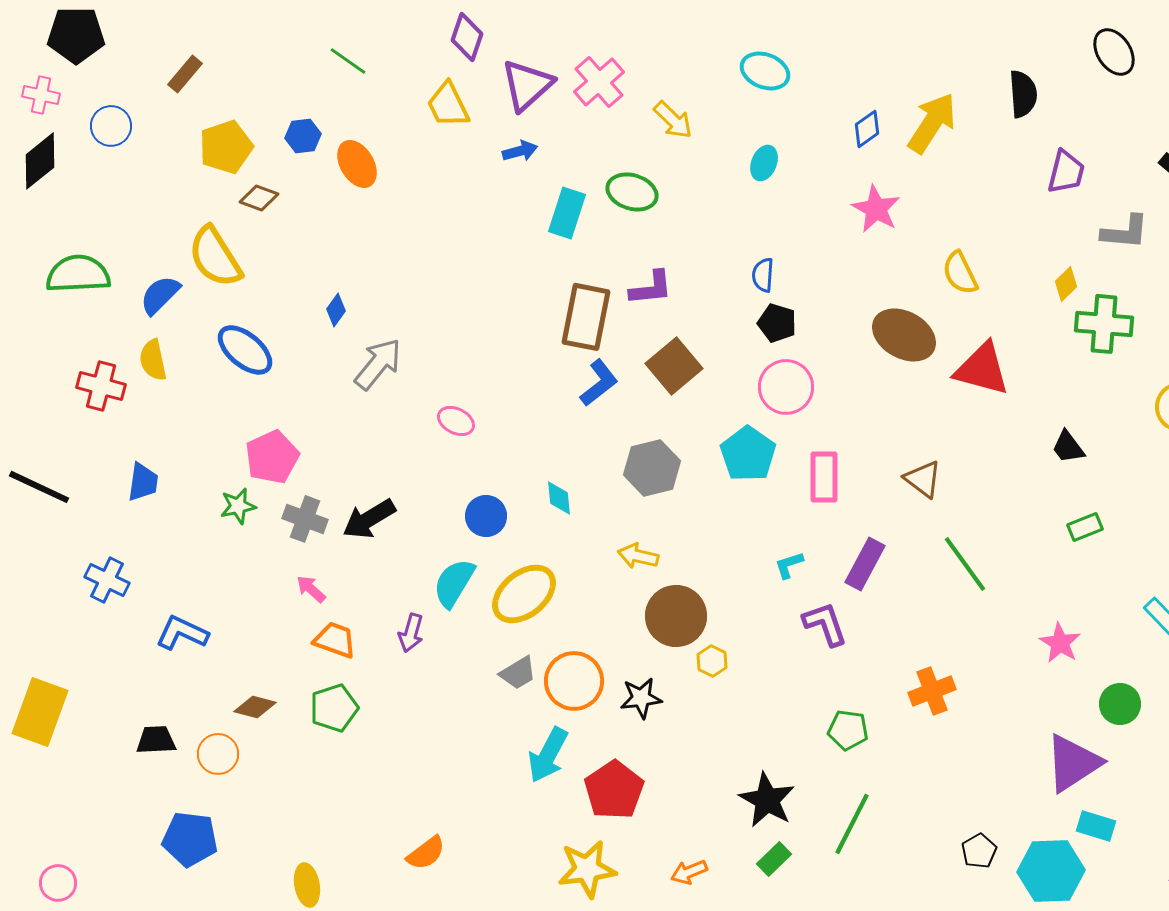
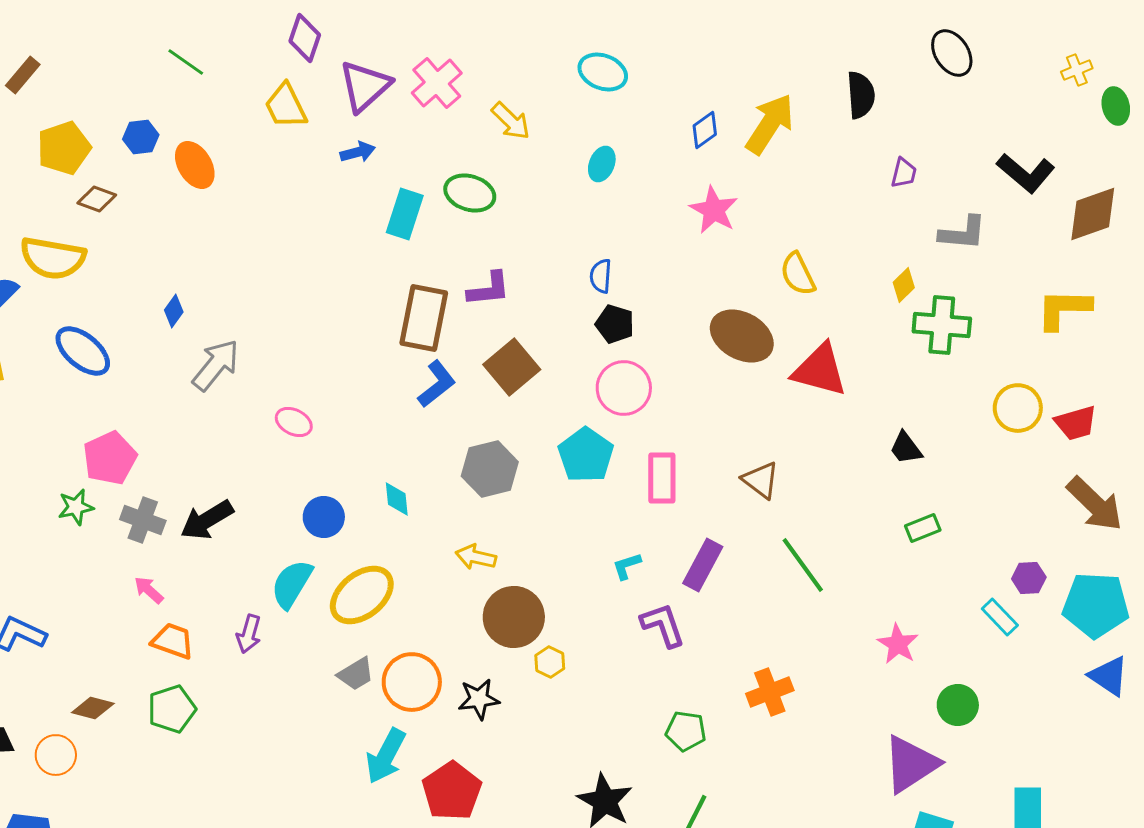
purple trapezoid: (1066, 172) -> (904, 173), size x0.7
yellow semicircle: (215, 257) -> (53, 258), turned -48

